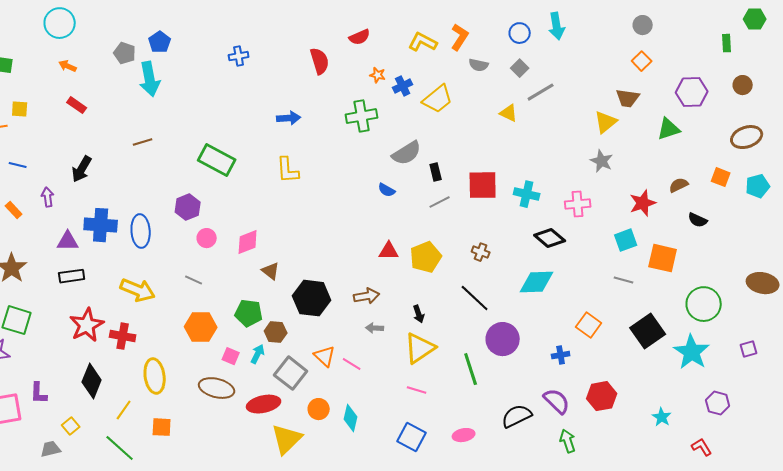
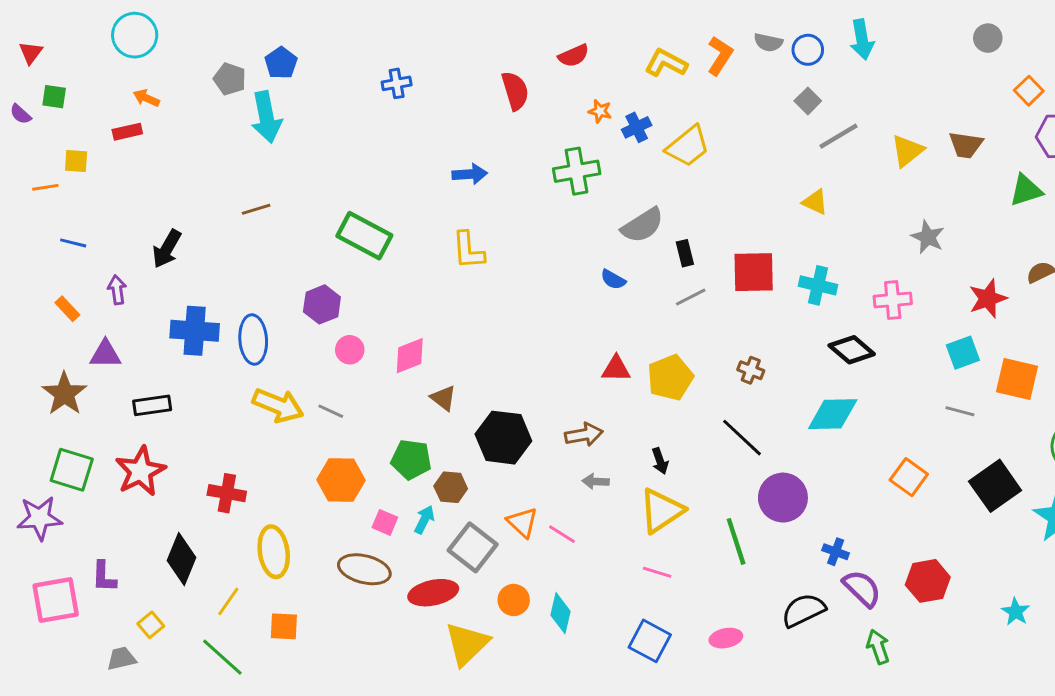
orange square: (642, 61) -> (1029, 91), moved
gray semicircle: (479, 65) -> (768, 42), moved
red rectangle: (77, 105) -> (127, 132), moved, turned -48
yellow triangle: (509, 113) -> (815, 202), moved
yellow triangle: (606, 122) -> (907, 151), moved
purple triangle: (68, 241) -> (105, 354), moved
yellow arrow: (138, 290) -> (278, 405), moved
red star: (87, 325) -> (140, 471), moved
blue cross: (561, 355) -> (836, 552), moved, turned 30

